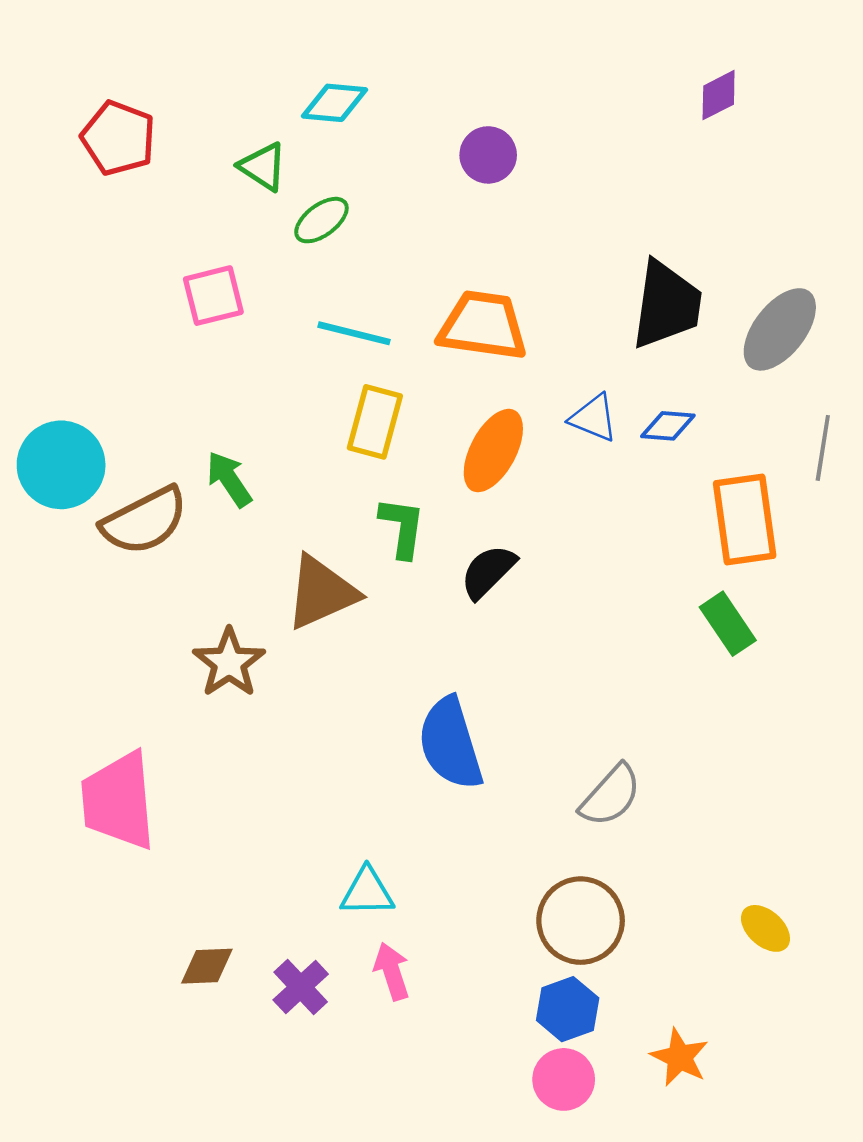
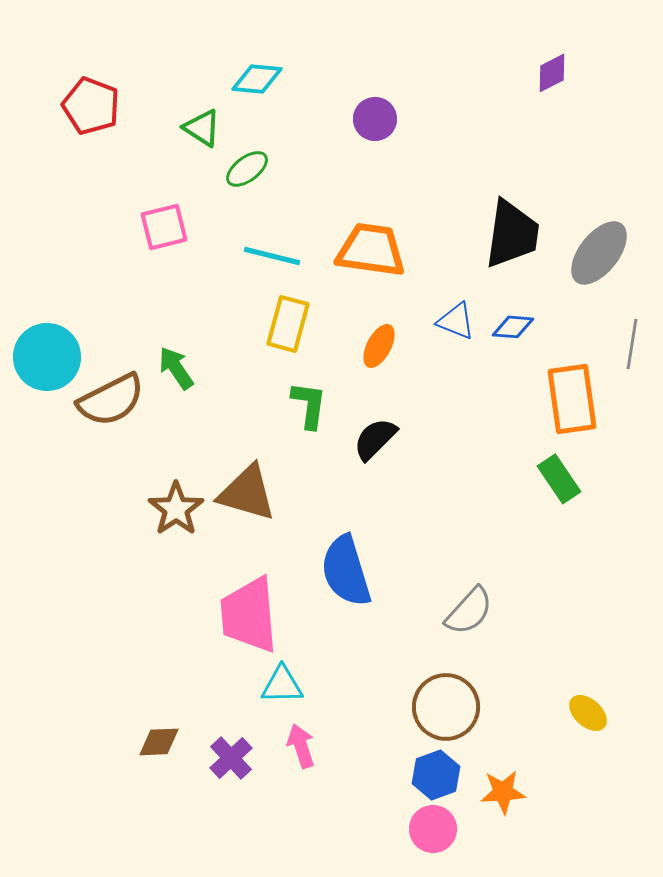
orange ellipse: (493, 451) -> (379, 346), size x0.7
brown triangle: (321, 592) -> (247, 493), moved, turned 40
pink trapezoid: (118, 801) -> (249, 615), moved
orange star: (680, 1057) -> (503, 792), moved, turned -30

